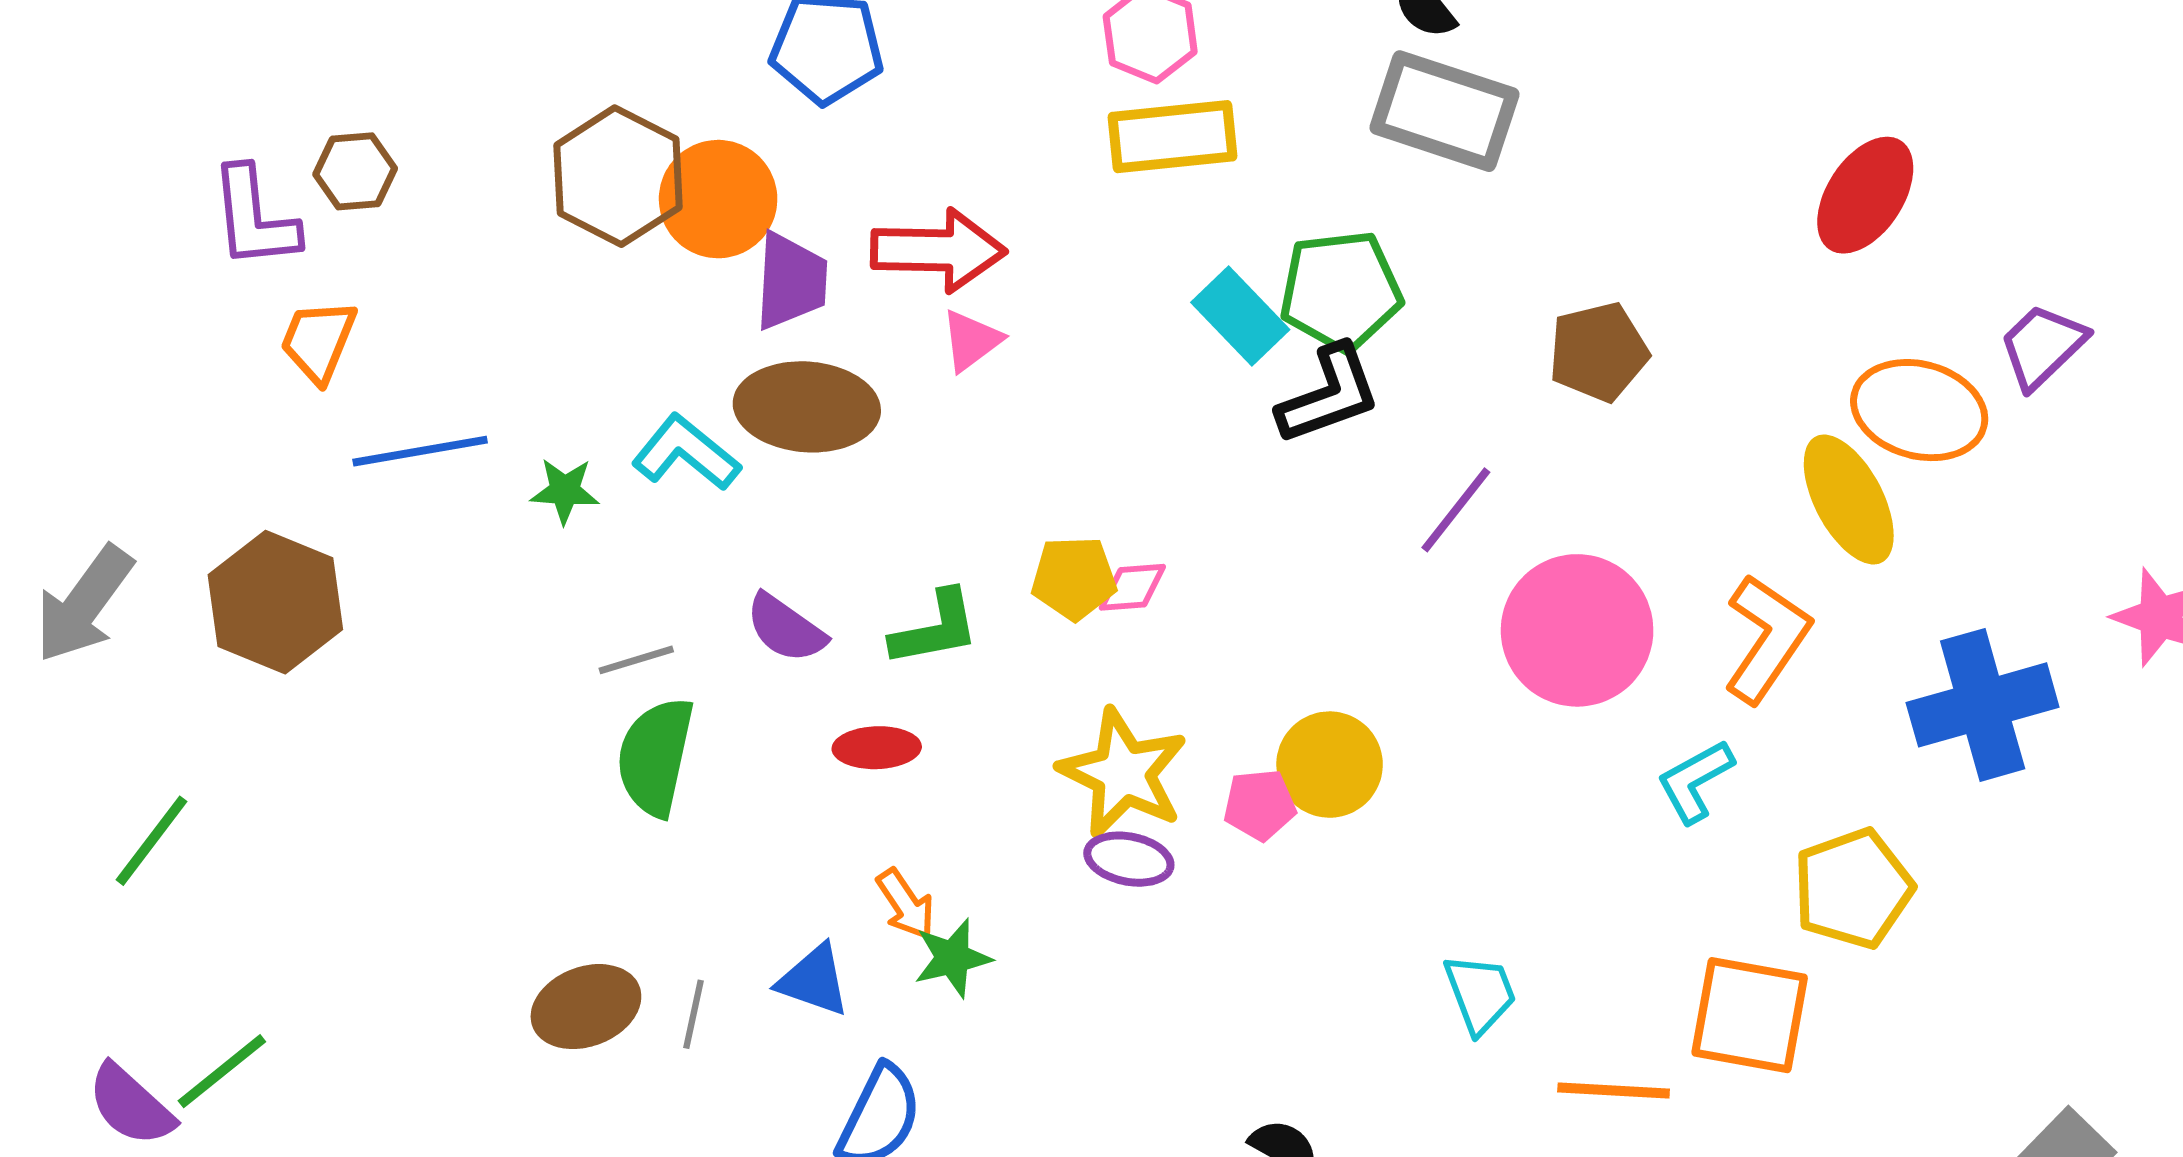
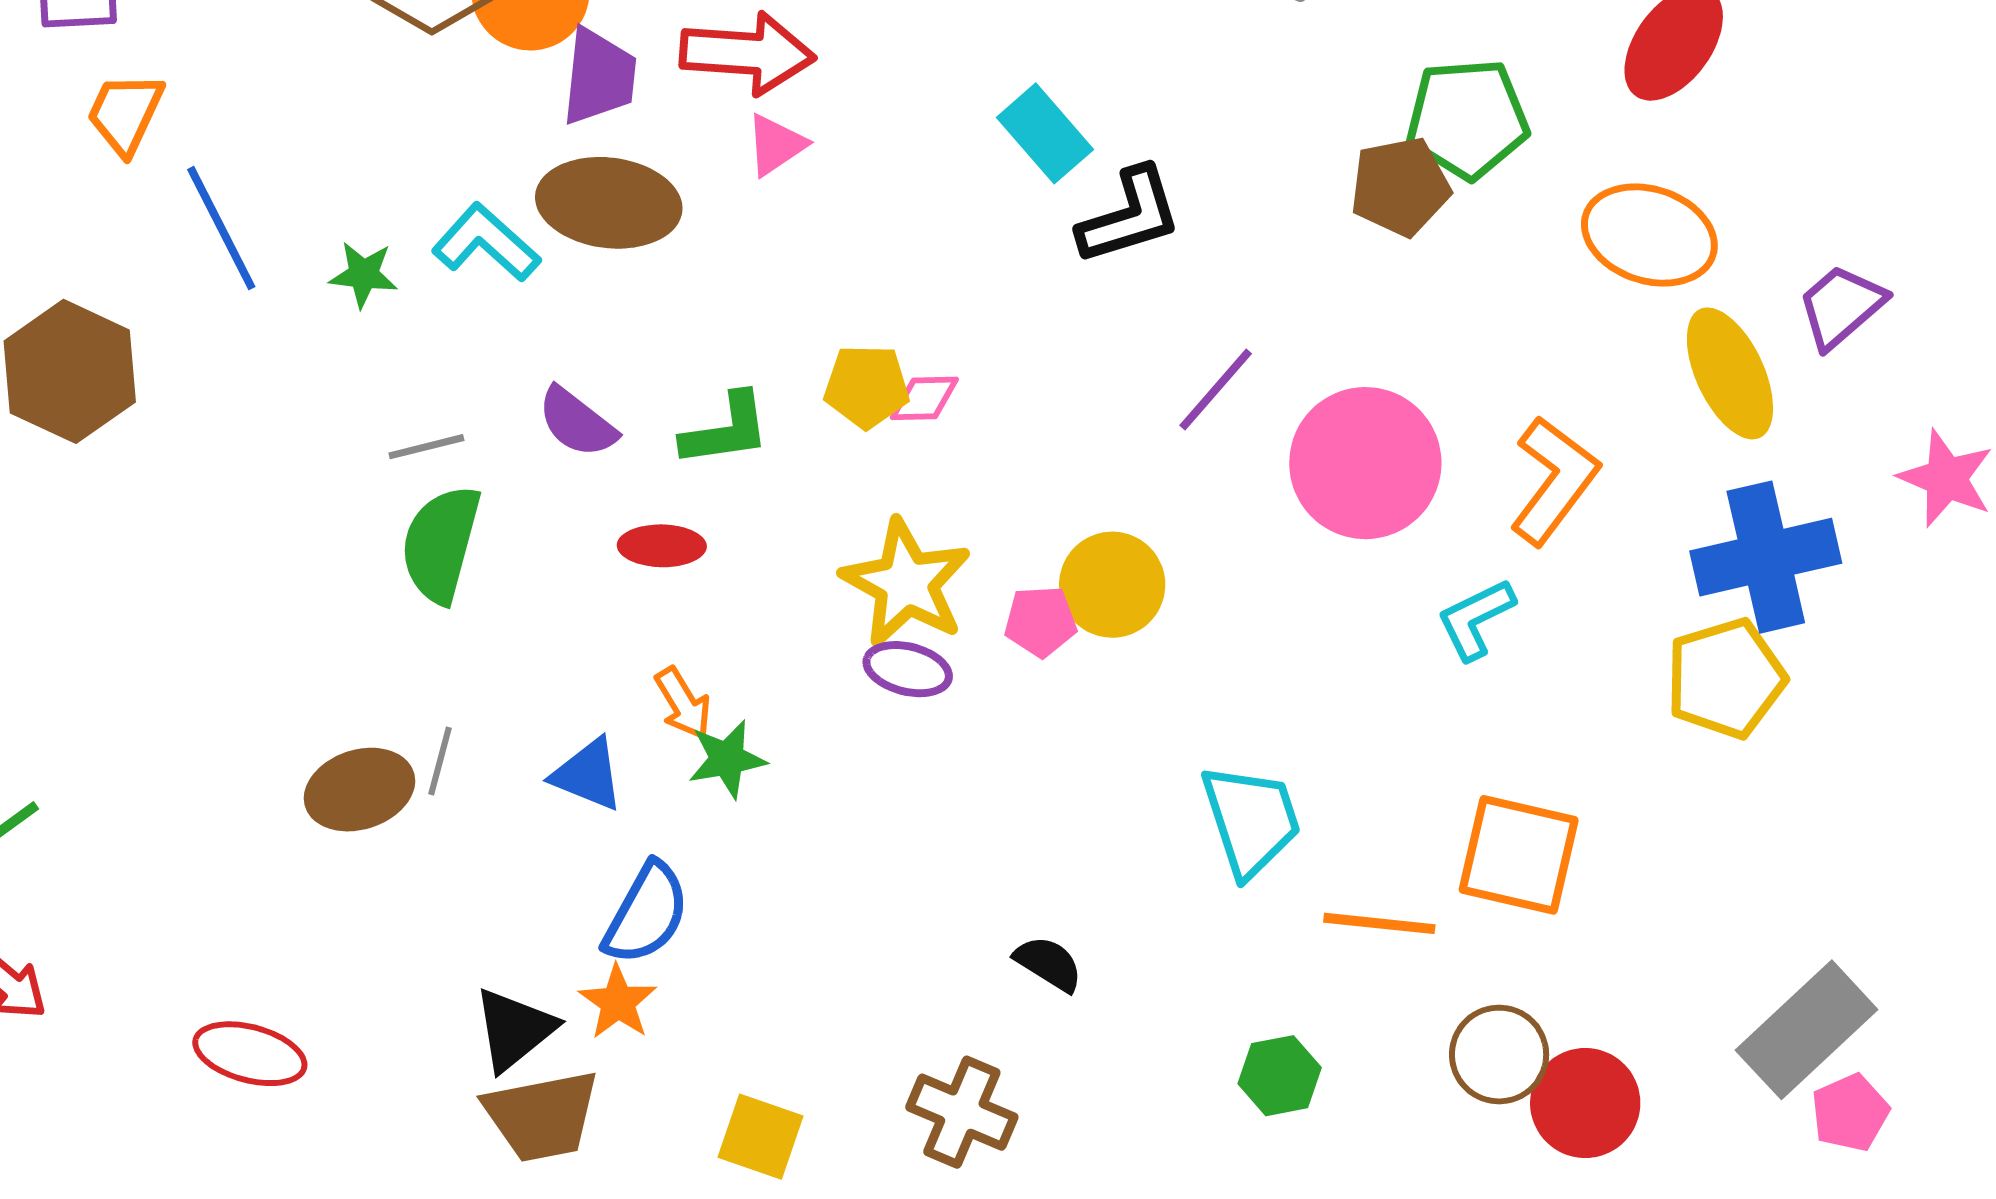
green pentagon: (1341, 291) -> (1467, 119), moved
purple trapezoid: (2042, 346) -> (1841, 306), moved
orange ellipse: (1919, 410) -> (1649, 235), moved
blue line: (420, 451) -> (221, 228), turned 70
yellow ellipse: (1849, 500) -> (1730, 373), moved
purple line: (1456, 510) -> (1216, 389), moved
yellow pentagon: (1853, 889) -> (1726, 678), moved
cyan trapezoid: (1480, 993) -> (1251, 820), size x1.4
gray line: (694, 1014) -> (440, 761), moved

